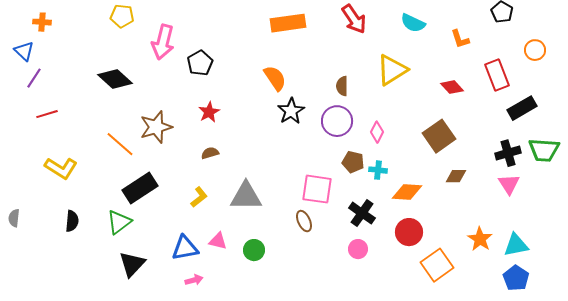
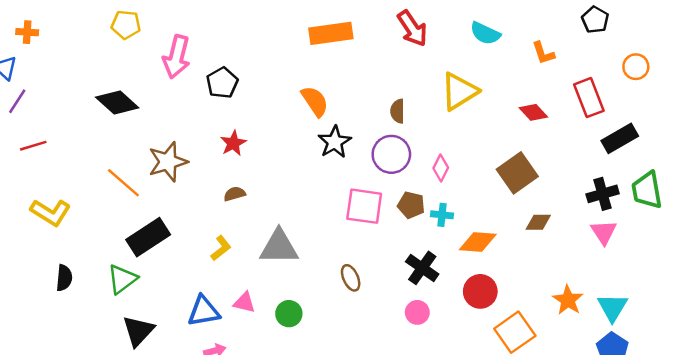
green trapezoid: (544, 150) -> (647, 190), turned 76
pink square: (317, 189) -> (364, 206), moved
cyan triangle: (516, 245) -> (612, 307), turned -48

